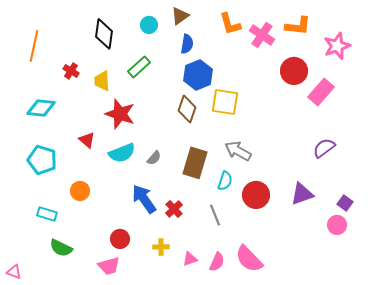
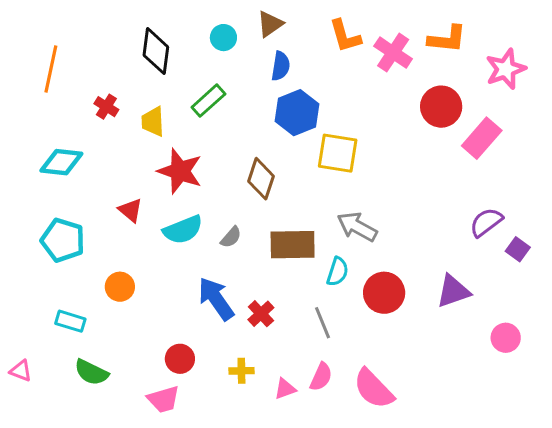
brown diamond: (187, 109) -> (261, 179), moved
brown rectangle: (195, 163) -> (293, 245), turned 72
purple square: (345, 203) -> (518, 249), moved
pink semicircle: (217, 262) -> (321, 377), moved
pink triangle: (14, 272) -> (21, 371), moved

